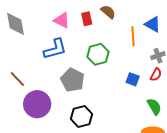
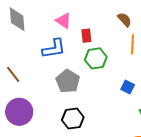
brown semicircle: (108, 12) -> (124, 20), moved
red rectangle: (87, 19) -> (86, 36), moved
purple circle: (37, 104) -> (19, 112), moved

